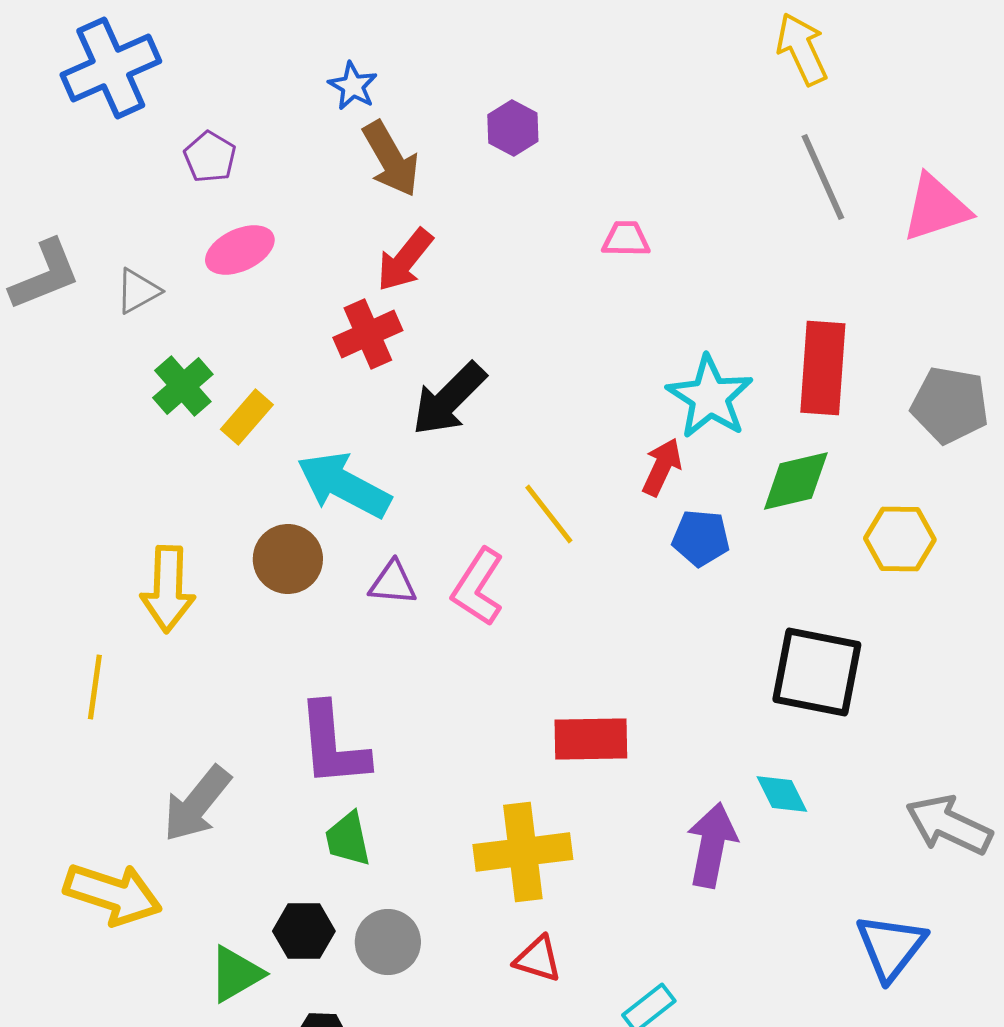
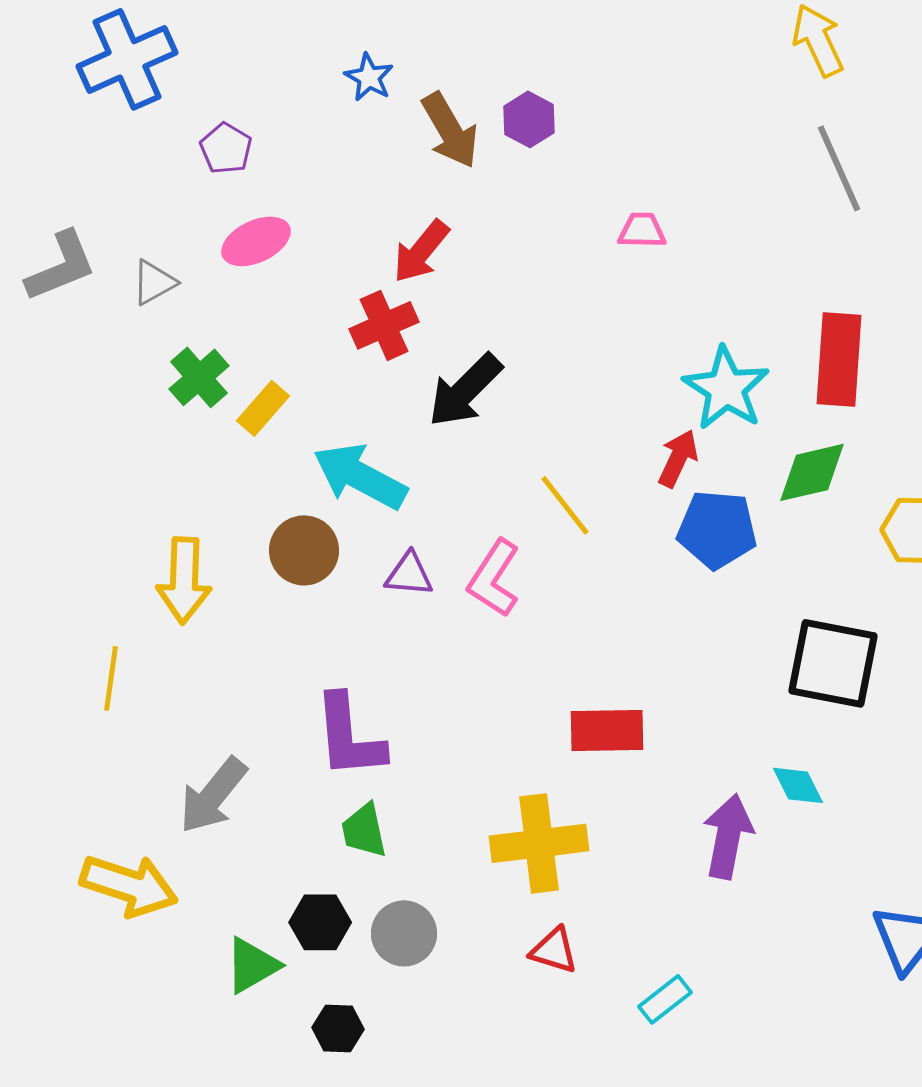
brown arrow: (391, 159) -> (450, 130), moved
blue pentagon: (701, 538) -> (717, 529), size x1.4

